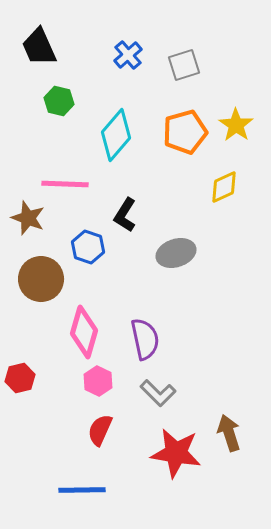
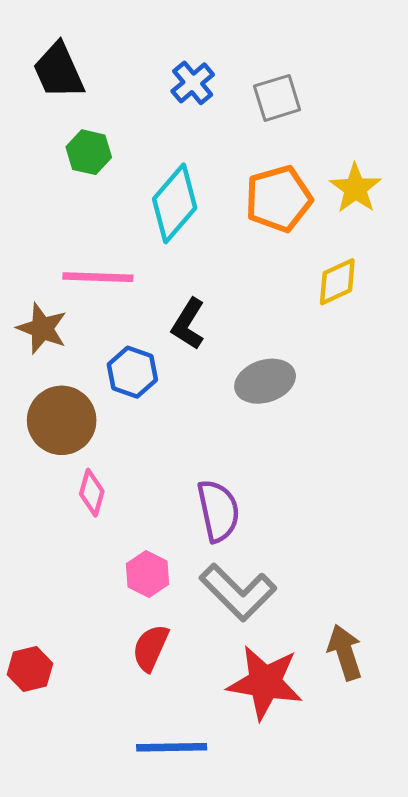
pink diamond: (84, 332) -> (92, 493), moved, size x0.6
red hexagon: (20, 378) -> (30, 669), moved
gray L-shape: (158, 393) -> (238, 592), size x1.4
blue line: (82, 490) -> (172, 747), moved

